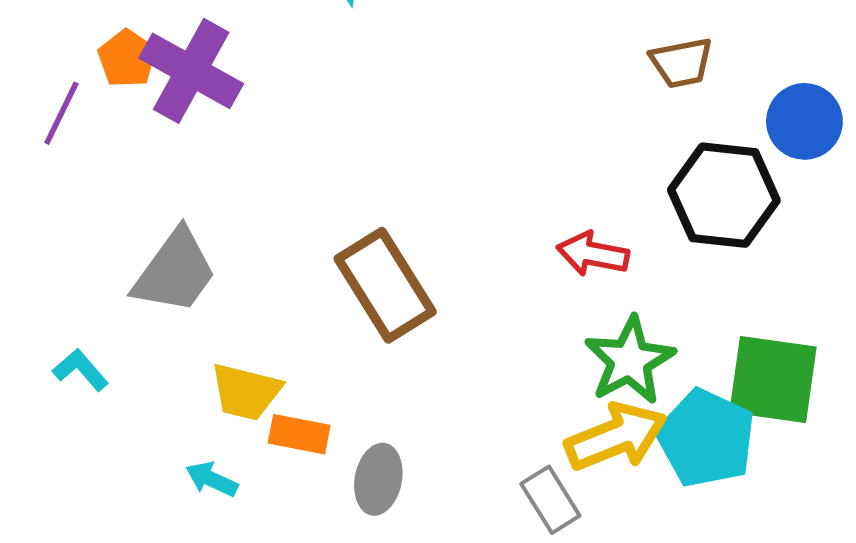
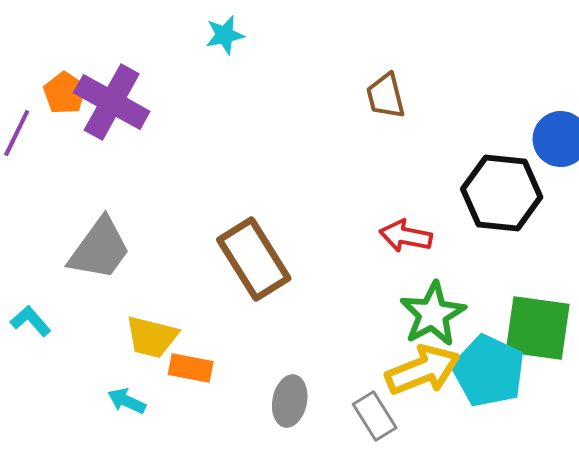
brown trapezoid: (682, 63) -> (386, 96), moved, turned 87
gray ellipse: (378, 479) -> (290, 401), moved

